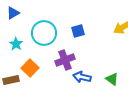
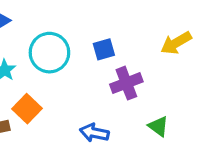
purple cross: (65, 60) -> (126, 83), moved
blue arrow: (82, 77) -> (94, 133), moved

